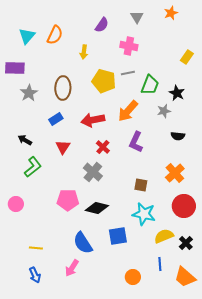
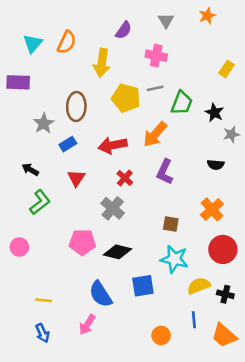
yellow arrow: (84, 52) -> (102, 63), size x1.6
gray star: (29, 93) -> (44, 123), moved
gray star: (164, 111) -> (231, 134), moved
black cross: (186, 243) -> (225, 294), turned -32

